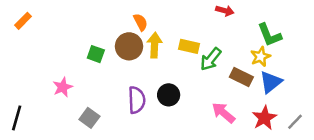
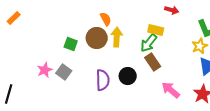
yellow rectangle: (189, 46) -> (156, 30), moved
green arrow: (211, 59) -> (149, 43), moved
brown rectangle: (241, 77) -> (153, 62), moved, turned 30
gray square: (89, 118) -> (64, 72), moved

